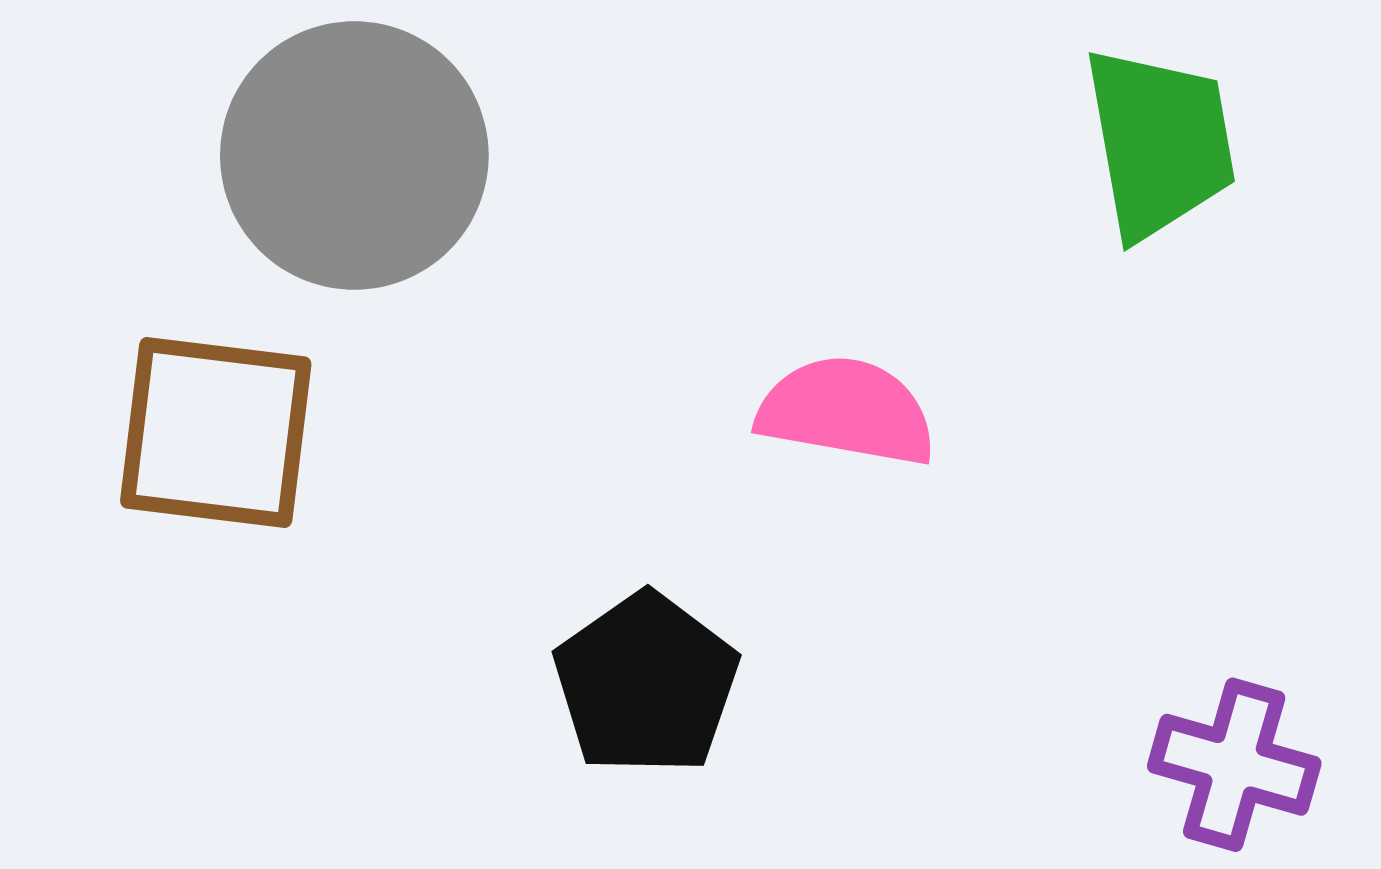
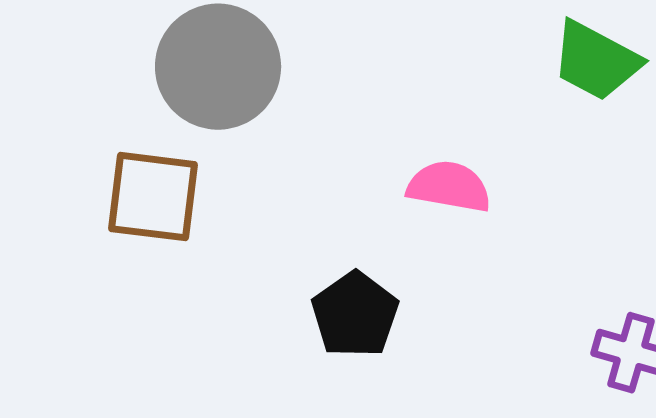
green trapezoid: (1160, 143) -> (596, 61), turned 128

